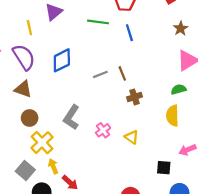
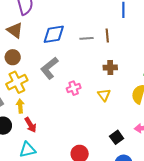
blue diamond: (62, 60) -> (54, 34), moved
brown line: (122, 73) -> (107, 36), moved
yellow triangle: (132, 137) -> (104, 95), moved
black square: (164, 168) -> (117, 137), turned 32

